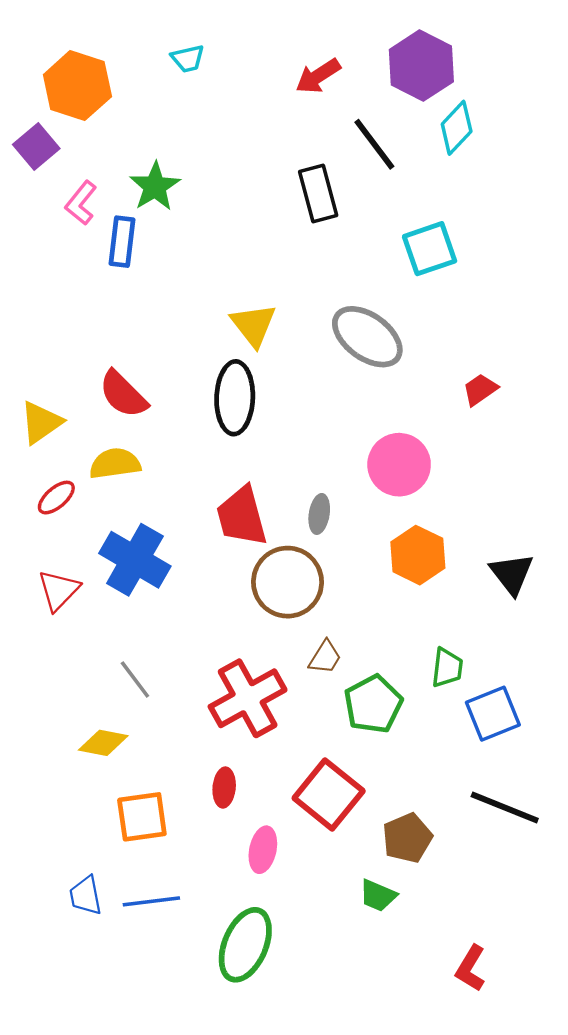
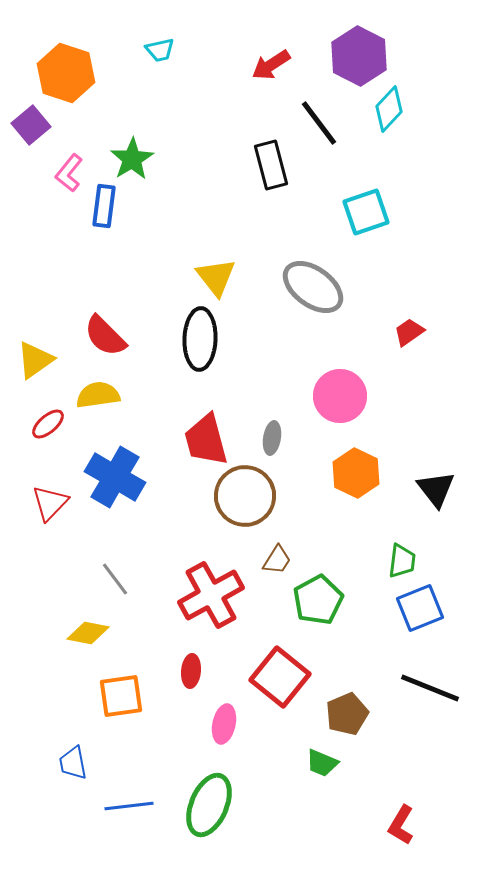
green trapezoid: (447, 668) -> (402, 561), moved
blue line: (151, 901) -> (129, 806), moved

